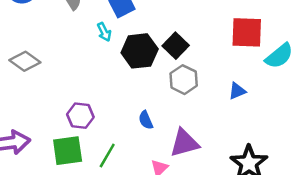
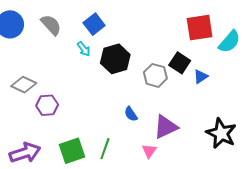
black square: (176, 46) -> (180, 63), moved
purple hexagon: (80, 116) -> (47, 105), moved

